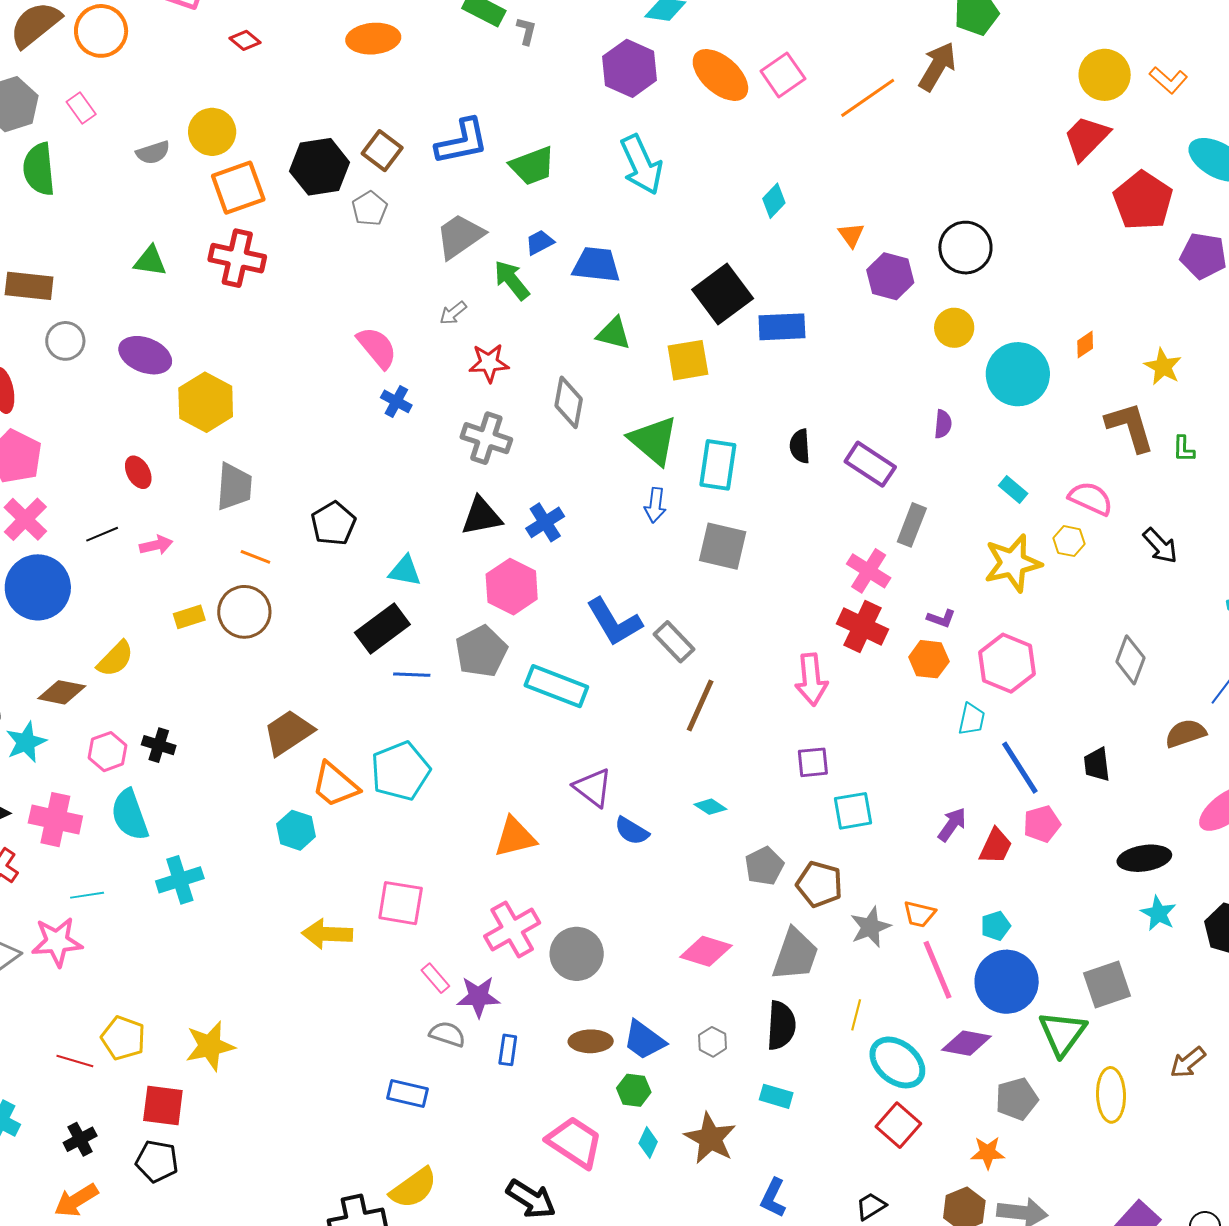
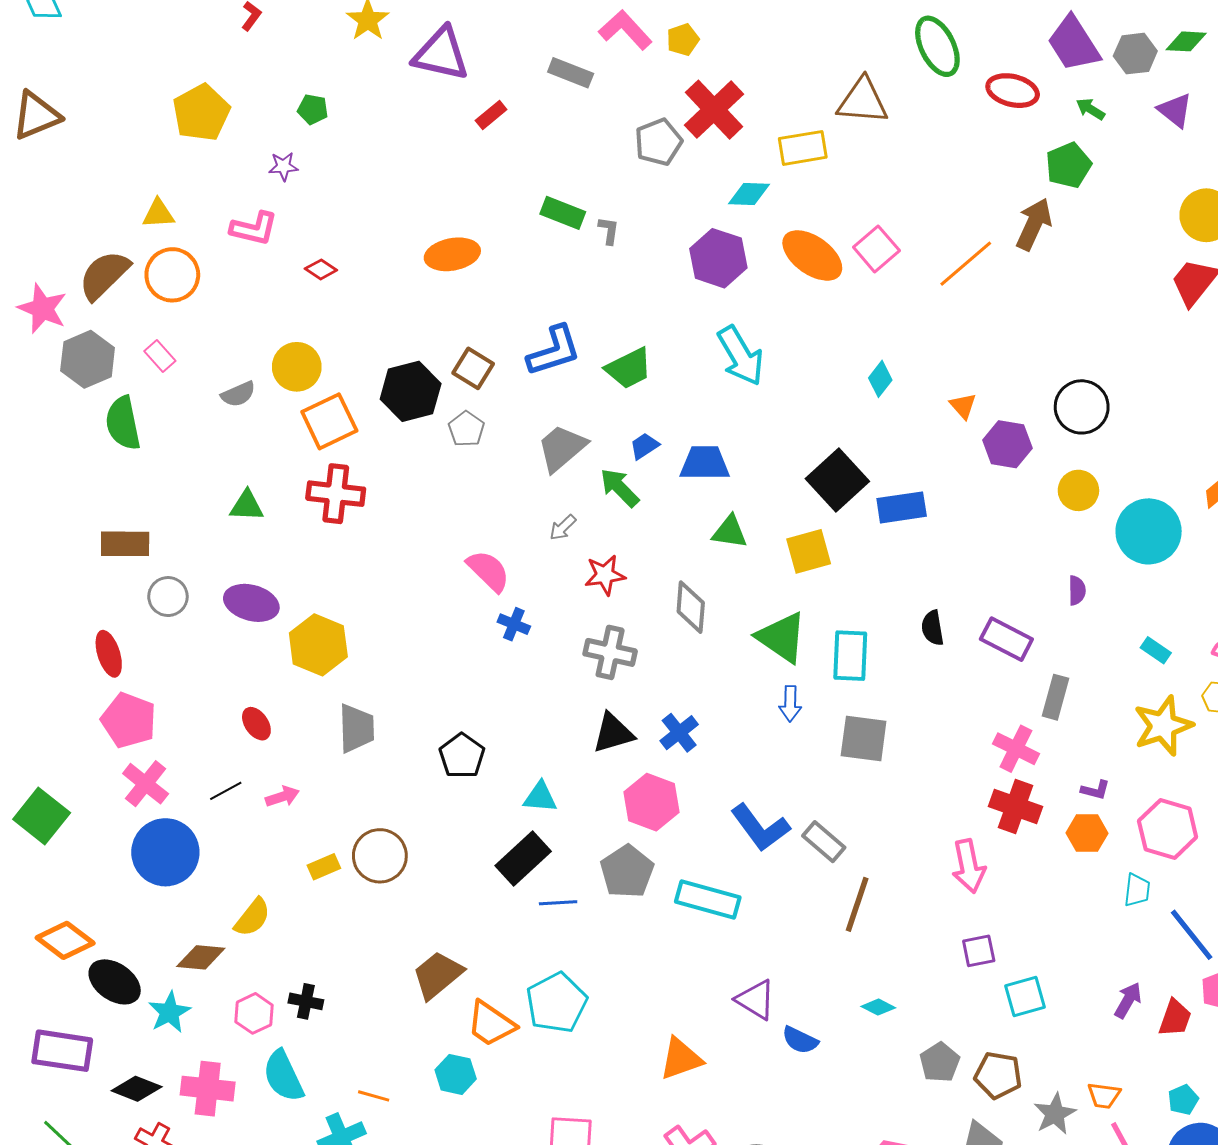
orange line: (255, 557) -> (374, 1096), moved

